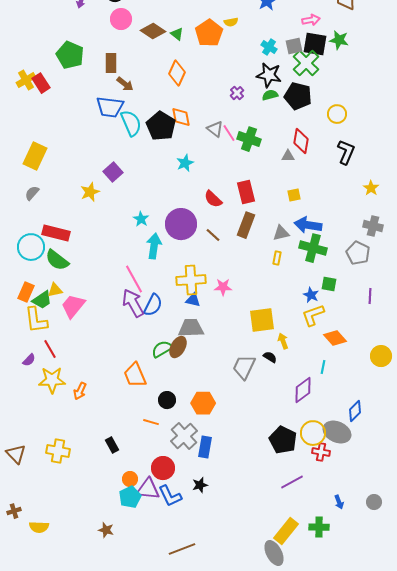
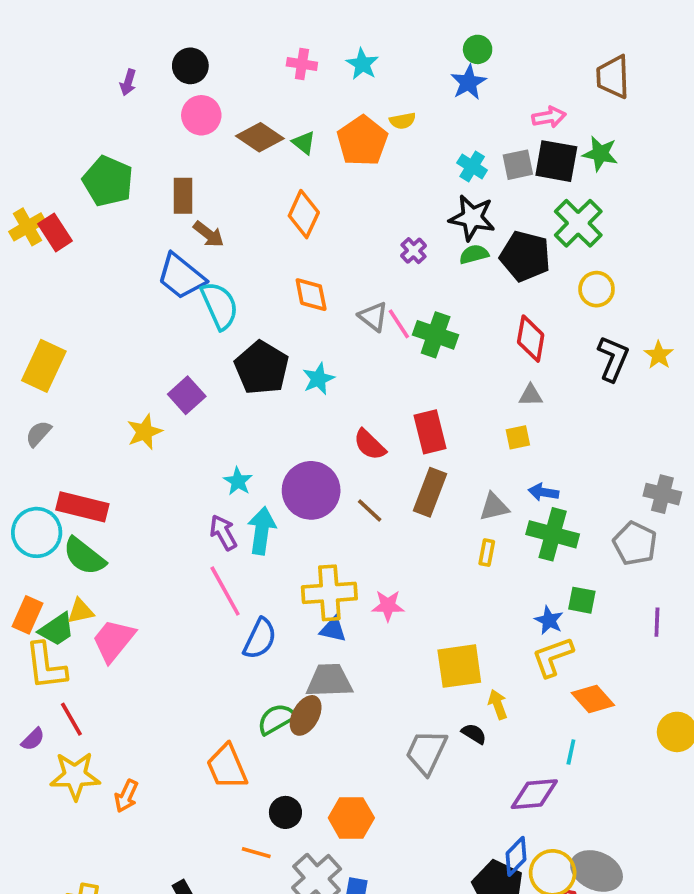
green cross: (306, 63) -> (578, 223), moved
blue trapezoid: (110, 107) -> (181, 276), turned 32
black pentagon: (161, 126) -> (262, 368), moved
gray triangle: (288, 156) -> (531, 395), moved
yellow star: (371, 188) -> (659, 355), moved
blue arrow: (308, 225) -> (543, 492), size x0.6
purple arrow: (133, 303) -> (223, 532), moved, size x0.7
purple diamond: (303, 390) -> (534, 794), turned 32
blue diamond: (355, 411) -> (516, 856), moved

